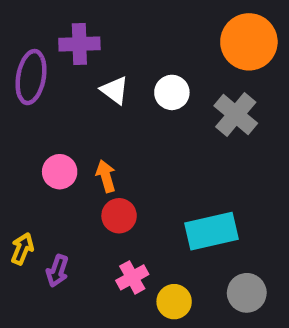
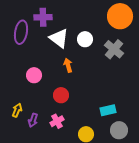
white triangle: (115, 90) -> (59, 38), size x1.5
orange arrow: (106, 176) -> (68, 65), moved
cyan rectangle: (212, 231) -> (108, 110), moved, size x0.7
pink cross: (132, 277) -> (57, 121), moved

